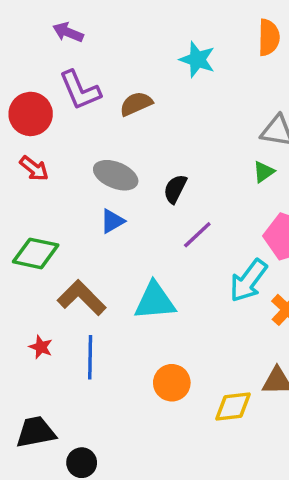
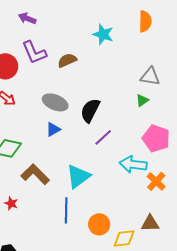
black semicircle: (175, 189) -> (90, 110), size x1.4
cyan arrow: (248, 281) -> (133, 164), turned 60
cyan triangle: (155, 301) -> (78, 176), turned -32
blue line: (90, 357) -> (66, 210), moved
orange circle: (172, 383) -> (99, 224), moved

